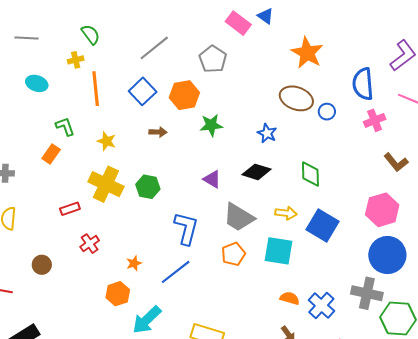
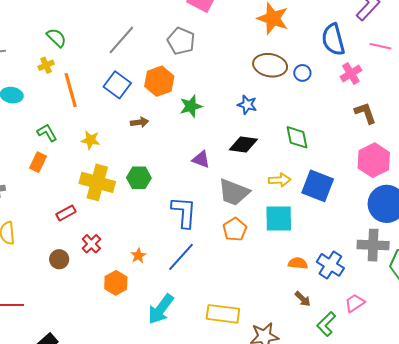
brown L-shape: (396, 162) -> (365, 113), moved, turned -150
brown circle: (42, 265) -> (59, 259), moved
orange hexagon: (118, 294) -> (116, 283), moved

